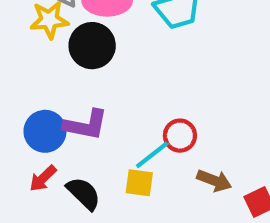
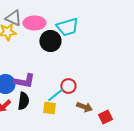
black circle: (92, 46) -> (50, 41), moved
black semicircle: (84, 193) -> (23, 101), moved, turned 54

